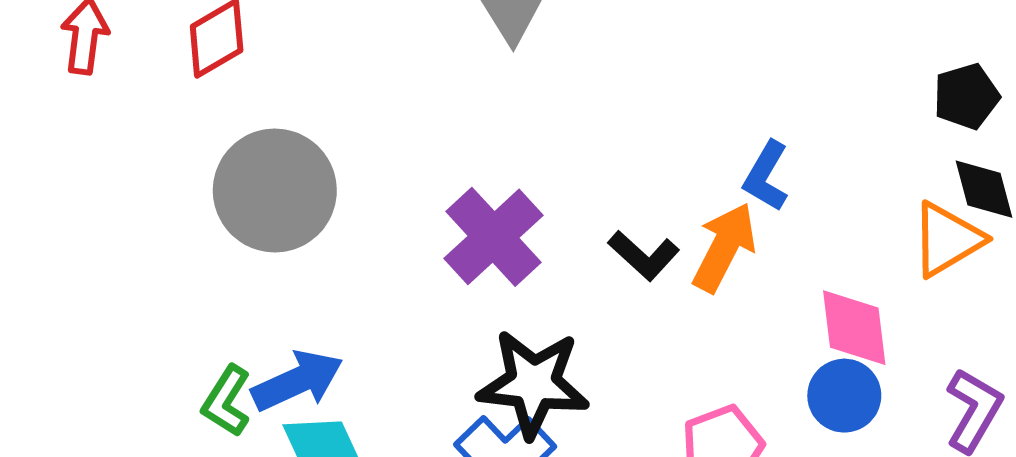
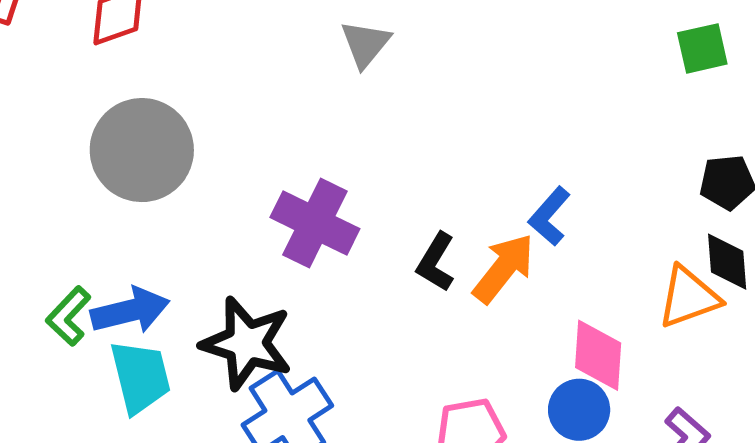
purple cross: (494, 237) -> (315, 223), turned -32
black L-shape: (644, 255) -> (436, 262), turned 68
black star: (533, 384) -> (247, 343), moved

